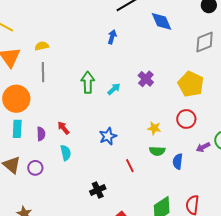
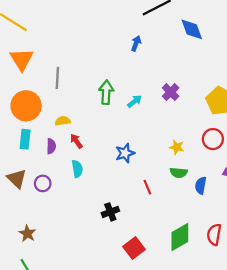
yellow semicircle: (42, 46) -> (63, 121), moved

